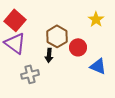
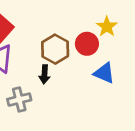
red circle: (78, 47) -> (87, 44), moved
blue triangle: (98, 66) -> (104, 73), moved

